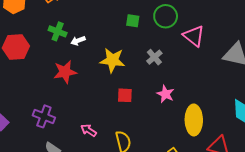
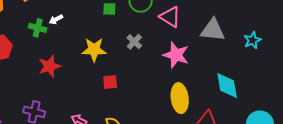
white arrow: (78, 41) -> (56, 19), moved
pink star: (165, 94) -> (176, 55), moved, size x1.5

